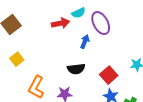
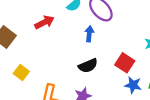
red arrow: (60, 23) -> (44, 22), moved

